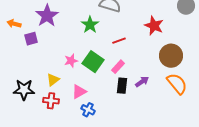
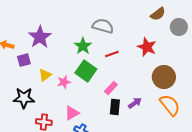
red line: (119, 41) -> (112, 54), moved
green square: (93, 62) -> (86, 71), moved
yellow triangle: (53, 80) -> (45, 75), moved
black star: (24, 90) -> (24, 98), moved

